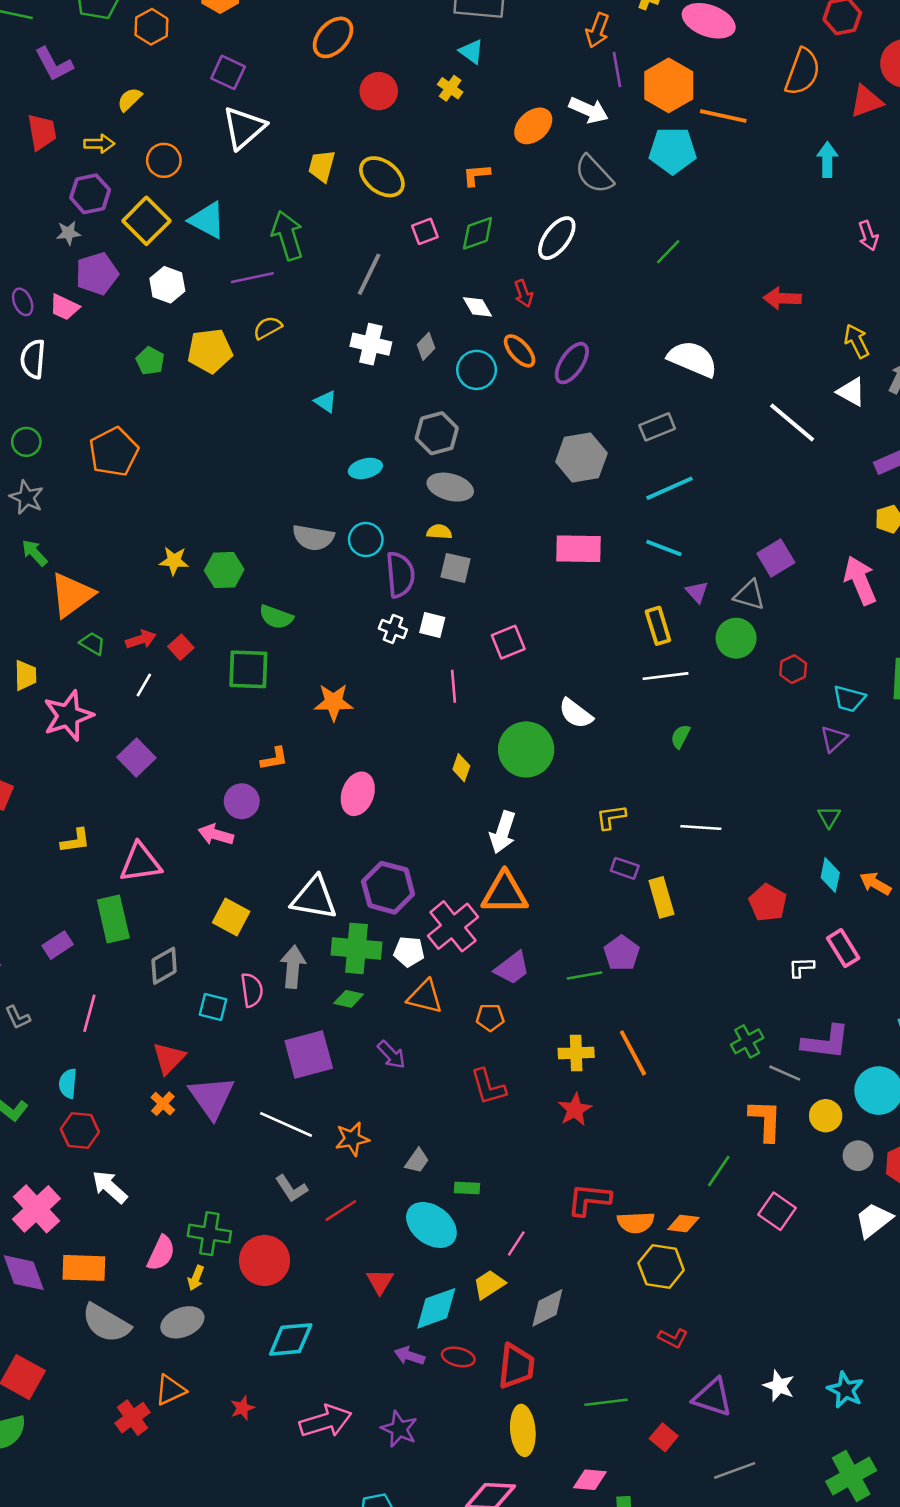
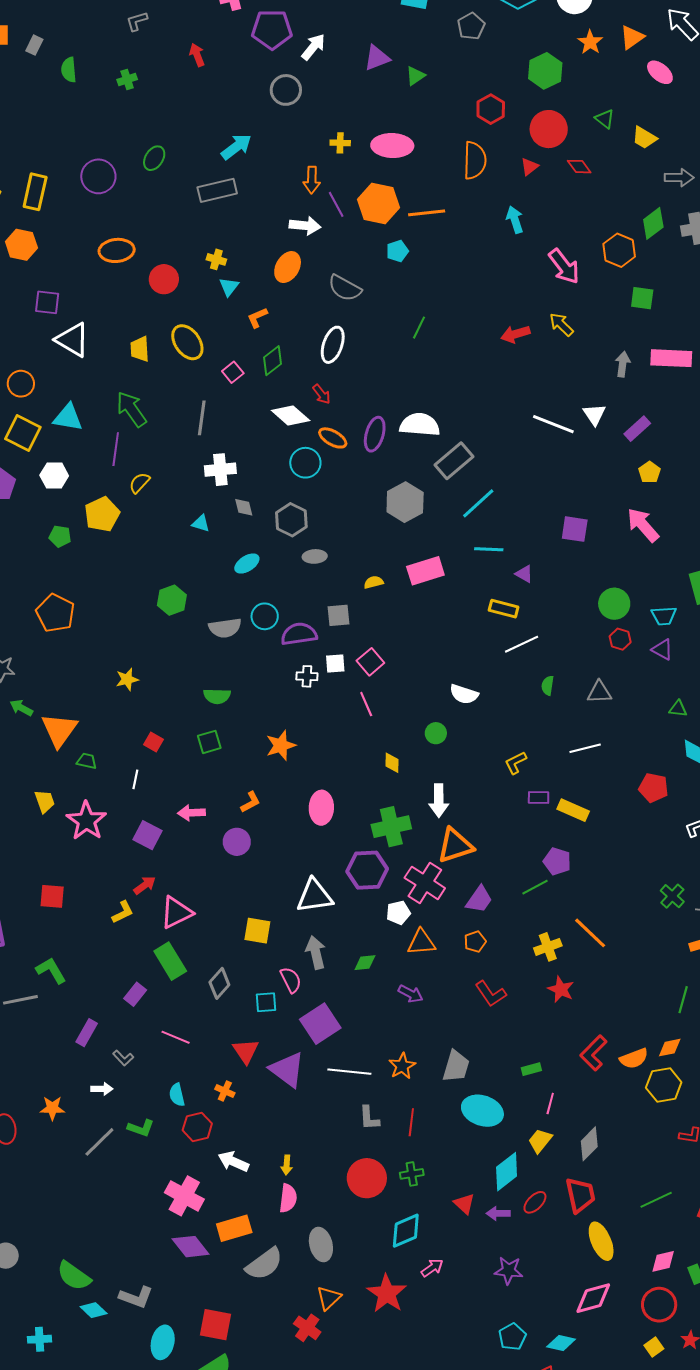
orange ellipse: (333, 37) -> (117, 250), turned 60
cyan triangle: (471, 52) -> (229, 287), moved, turned 50
red triangle: (866, 101) -> (529, 167), size x0.7
white arrow: (589, 110) -> (305, 226), moved
white triangle: (244, 128) -> (72, 340), turned -30
cyan pentagon: (673, 151) -> (397, 251), size x0.6
yellow ellipse: (382, 177) -> (187, 342), turned 36
pink arrow: (868, 236) -> (564, 266), size x1.6
purple line: (252, 278) -> (116, 449), turned -52
white diamond: (477, 307) -> (291, 416), size x1.5
yellow arrow: (857, 341) -> (561, 325), moved
gray diamond: (426, 346) -> (244, 507), moved, turned -40
white semicircle: (693, 359) -> (420, 425), moved
white triangle: (851, 392) -> (594, 414), moved, turned 45
gray rectangle: (657, 427) -> (454, 461), size x1.4
gray ellipse: (450, 487) -> (315, 556), size x0.7
yellow semicircle: (439, 532) -> (374, 582), moved
purple square: (776, 558) -> (575, 529), turned -32
green hexagon: (224, 570) -> (172, 600), moved
purple semicircle: (400, 575) -> (299, 634), turned -75
gray triangle: (749, 595) -> (599, 692), moved
yellow rectangle: (658, 626) -> (504, 609), turned -40
green circle: (736, 638) -> (614, 604), moved
red arrow: (141, 639) -> (145, 885), moved
pink square: (508, 642) -> (370, 662), moved
green square: (248, 669) -> (209, 742), size x0.7
red hexagon: (793, 669) -> (620, 639), moved
purple triangle: (834, 739) -> (662, 650), turned -30
green circle: (526, 749) -> (436, 733), size x0.5
green triangle: (829, 817) -> (678, 709), turned -36
pink arrow: (216, 835) -> (191, 813), moved
yellow rectangle: (661, 897) -> (573, 810), turned -32
green cross: (356, 948) -> (391, 827), moved
pink line: (89, 1013) -> (176, 1037), turned -64
purple square: (309, 1054) -> (320, 1024), moved
orange cross: (163, 1104) -> (225, 1091), moved
gray trapezoid: (417, 1161) -> (456, 1066), size x1.6
green rectangle: (467, 1188) -> (531, 1069), moved
gray L-shape: (291, 1189) -> (369, 1118), turned 48
red L-shape: (589, 1200) -> (594, 1053), turned -33
red line: (341, 1211) -> (411, 1122), turned -32
green cross: (209, 1234) -> (412, 1174), moved, size x0.7
yellow arrow: (196, 1278) -> (287, 1165), moved
red triangle: (380, 1281) -> (464, 1204), moved
gray ellipse: (182, 1322) -> (321, 1244), turned -64
gray semicircle: (106, 1323) -> (264, 1264), turned -48
red ellipse: (458, 1357) -> (535, 1202), turned -40
red star: (242, 1408) -> (387, 1294), size x2.0
pink arrow: (326, 1421) -> (432, 1268), moved, size x0.6

